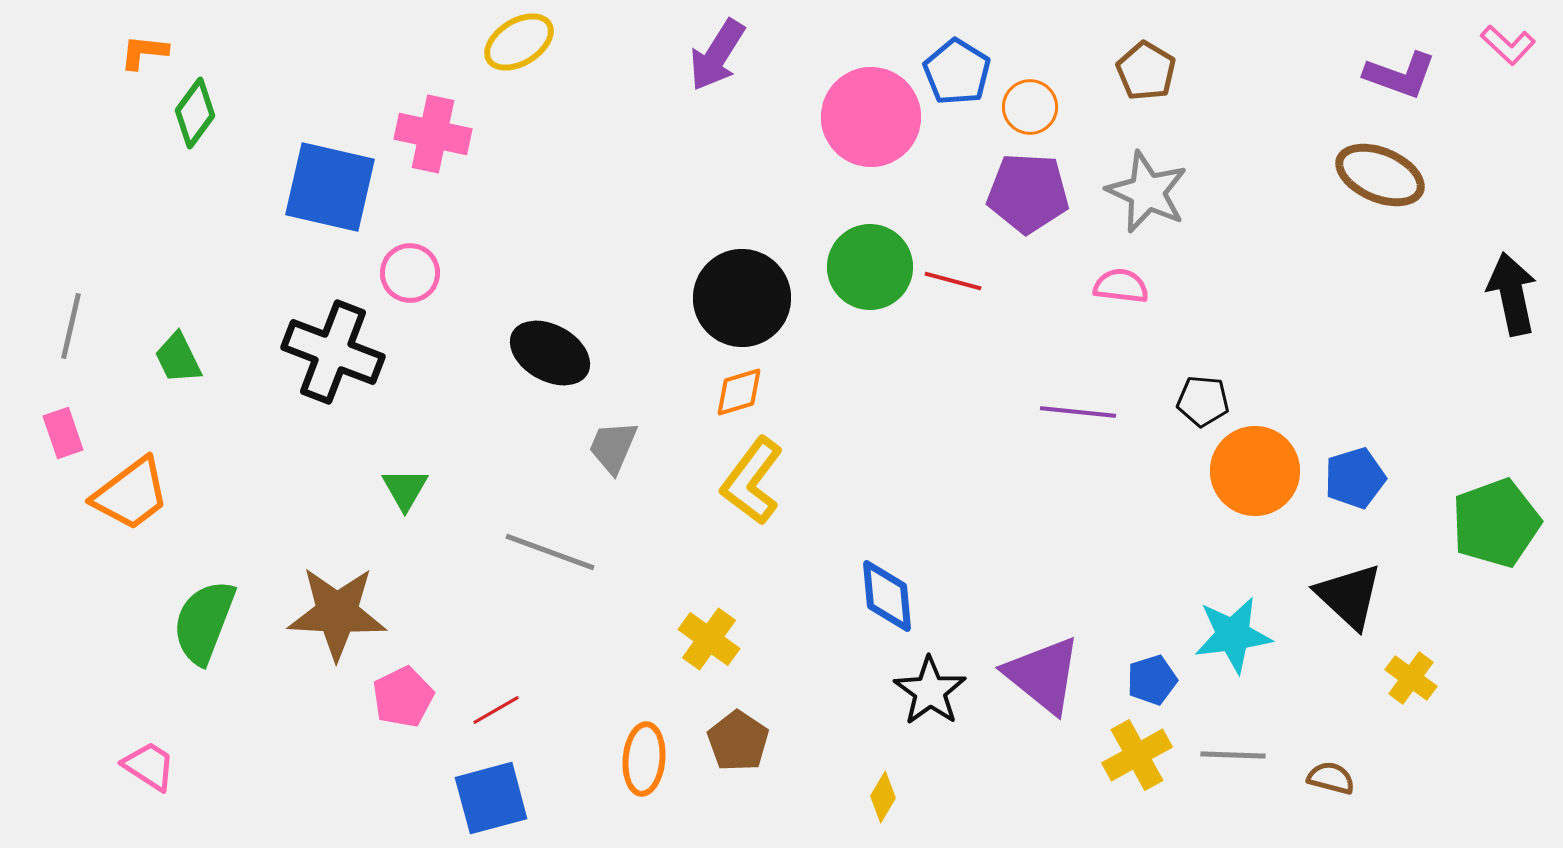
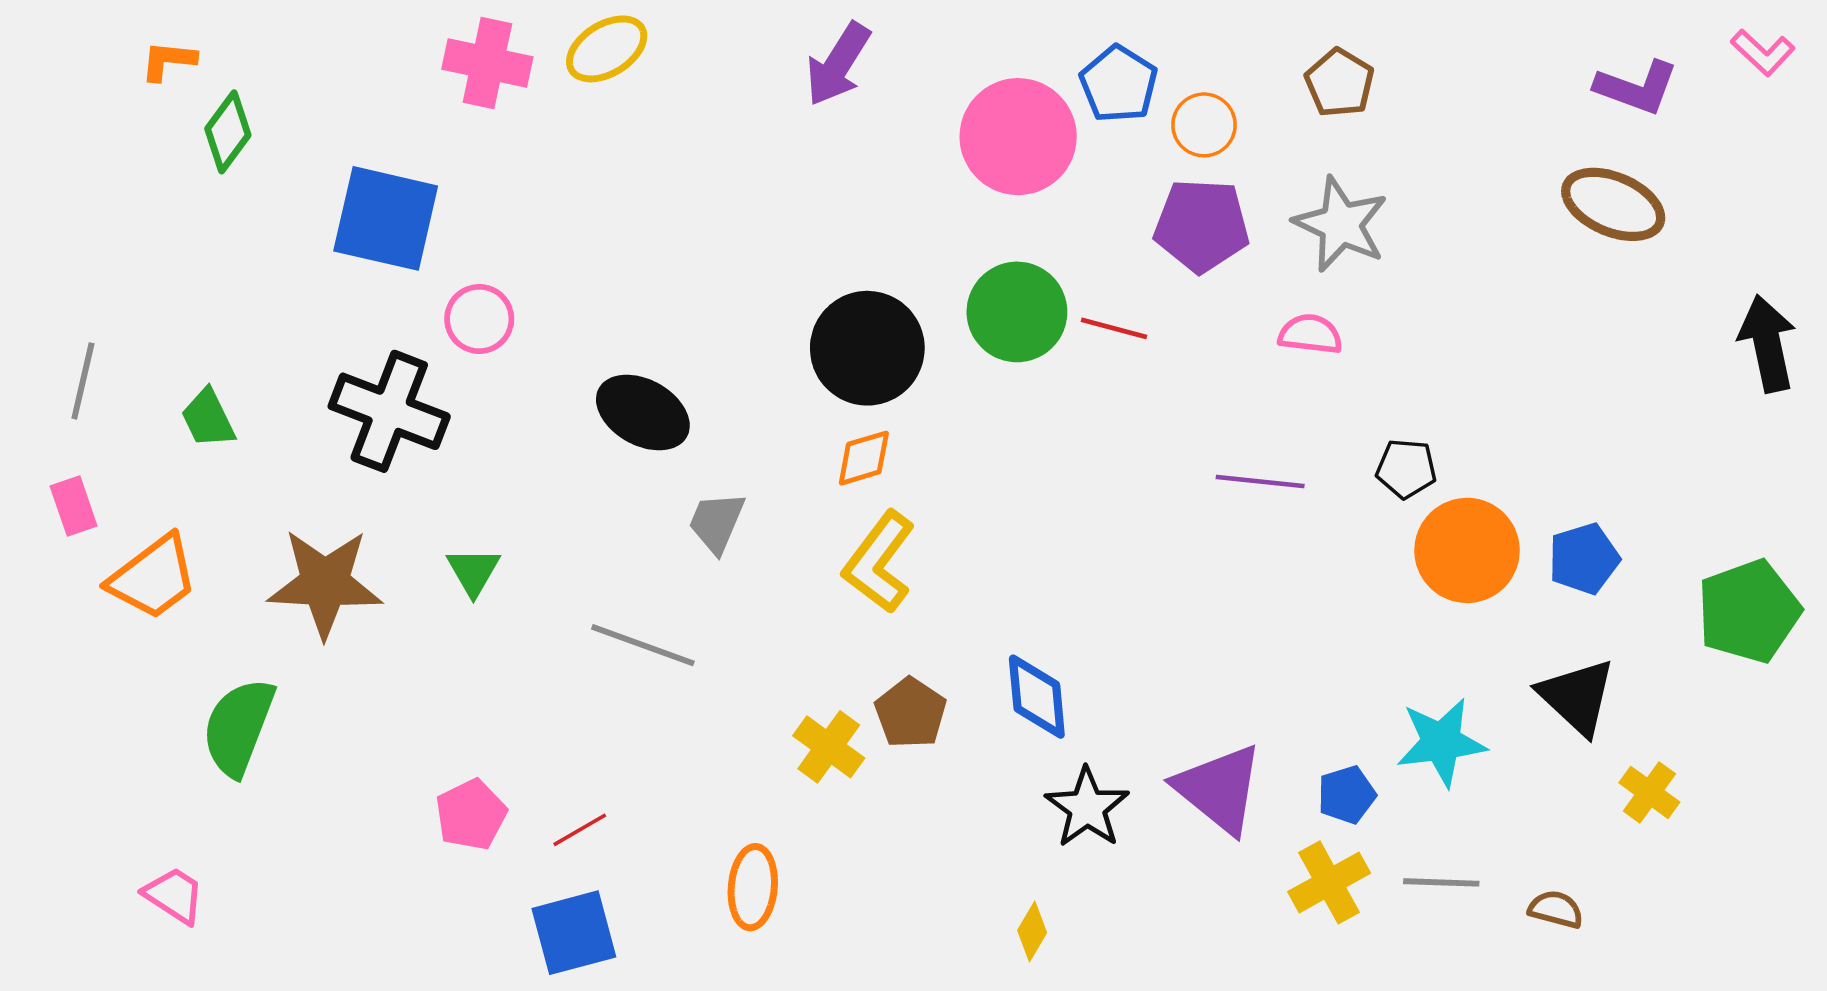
pink cross: (433, 134) -> (487, 63), moved
brown star: (337, 613) -> (325, 583), moved
brown pentagon: (738, 741) -> (911, 713), moved

